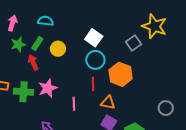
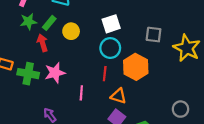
yellow star: (154, 26) -> (187, 48), moved
white square: (94, 38) -> (111, 24), turned 30
gray square: (133, 43) -> (154, 35), turned 35

